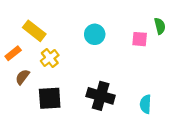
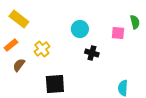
yellow rectangle: (34, 31) -> (19, 19), moved
black cross: (101, 96) -> (92, 53), moved, size x0.6
black square: (50, 98) -> (55, 84), moved

